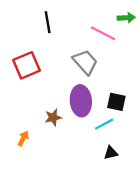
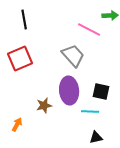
black line: (48, 22) -> (24, 20), moved
cyan line: (104, 124) -> (90, 112), turned 30

